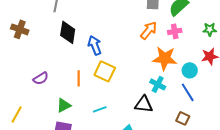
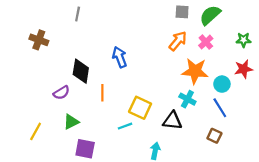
pink cross: (175, 31) -> (206, 42), turned -32
black diamond: (68, 32) -> (81, 71), moved
yellow square: (105, 71) -> (140, 108), moved
green triangle: (64, 105) -> (71, 122), moved

